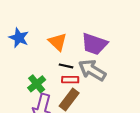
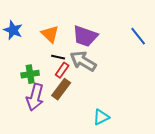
red rectangle: (70, 80) -> (62, 70), turned -56
green cross: (37, 84) -> (30, 74), turned 30

